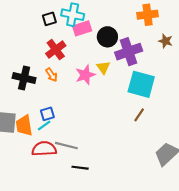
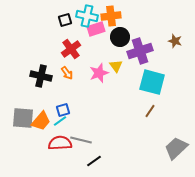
orange cross: (148, 15) -> (111, 16), moved
orange trapezoid: (24, 125) -> (41, 121), turned -130
black line: (80, 168) -> (94, 161), turned -42

